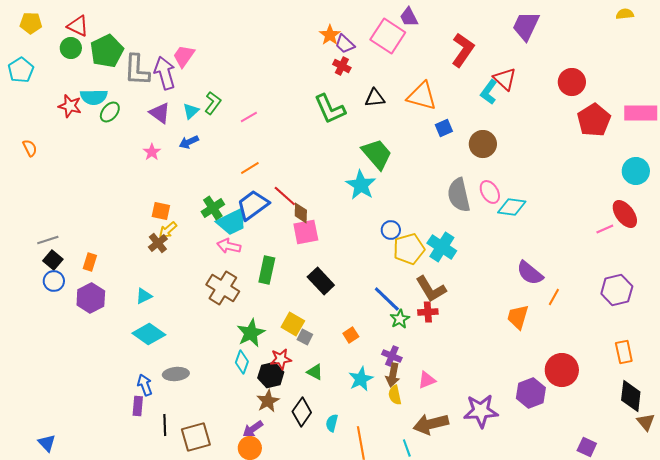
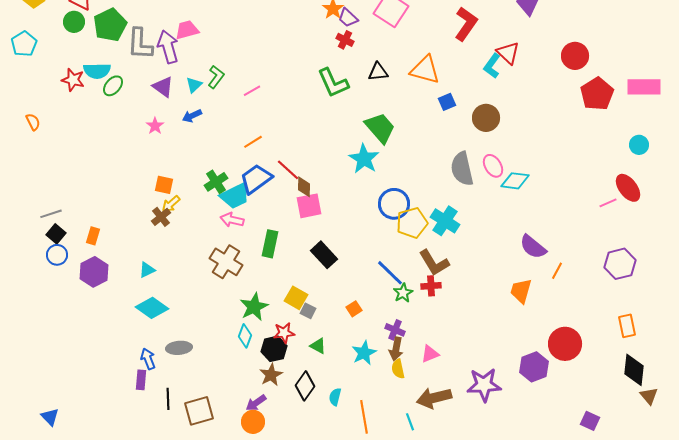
pink trapezoid: (184, 56) -> (187, 30), turned 40
cyan circle: (636, 171) -> (639, 145), size x0.7
blue circle: (391, 230) -> (394, 204), size x1.6

